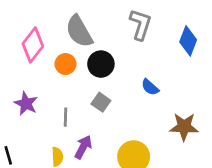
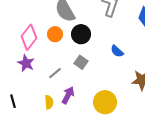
pink diamond: (33, 45) -> (29, 37), moved
gray line: (65, 117) -> (55, 73), turned 48

